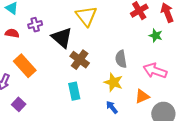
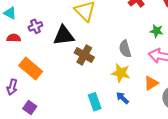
green star: (156, 36) -> (157, 31), moved
black triangle: (62, 38) -> (64, 36), turned -40
cyan rectangle: (74, 91) -> (95, 102), moved

